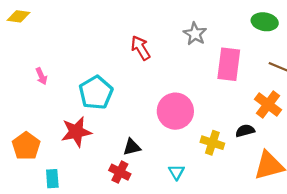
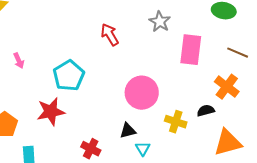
black triangle: (132, 147) -> (128, 131), moved

